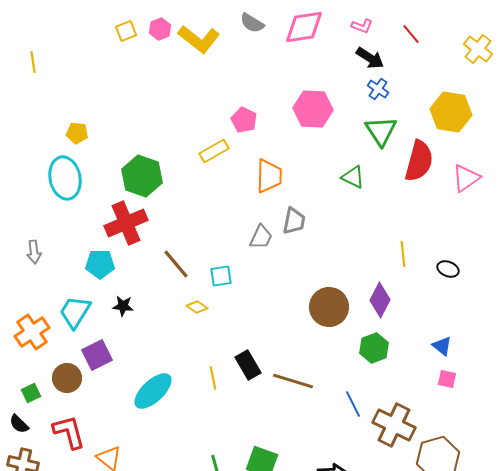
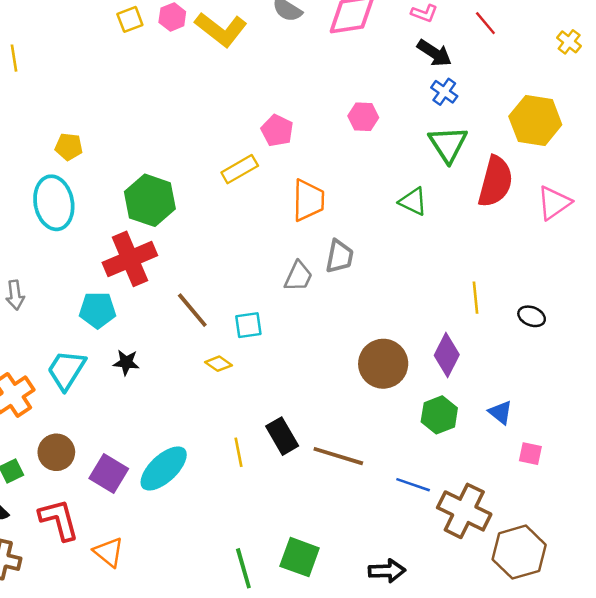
yellow cross: (478, 49) -> (569, 42), size x0.7
pink hexagon: (313, 109) -> (363, 117), size x0.6
blue triangle: (442, 346) -> (500, 412), moved
purple square: (97, 355) -> (109, 473), moved, turned -32
blue line: (353, 404) -> (413, 485), turned -44

